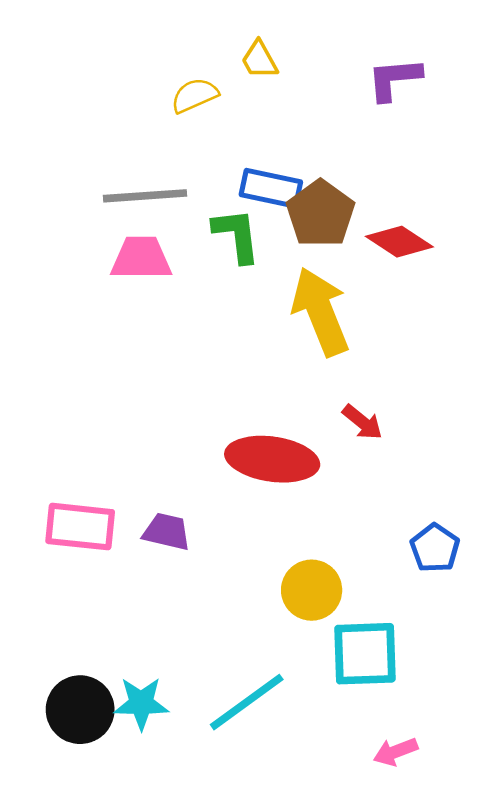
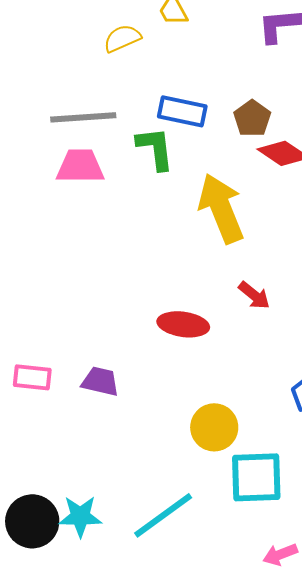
brown pentagon: (320, 214) -> (252, 118), moved, size x0.7
red ellipse: (272, 459) -> (183, 324), size x0.7
pink rectangle: (80, 527) -> (32, 377), size x0.7

